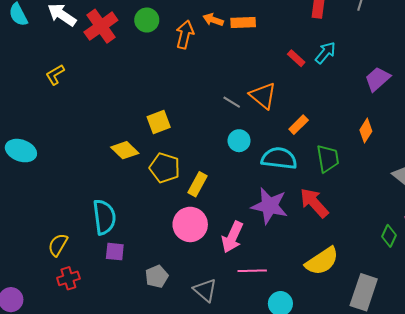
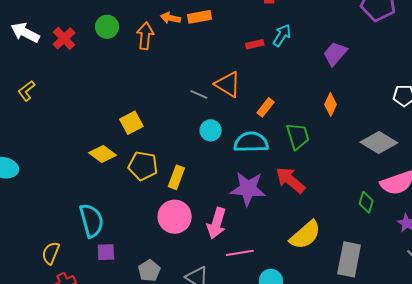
red cross: (101, 26) -> (64, 38), size x0.7
red rectangle: (296, 58) -> (255, 44), turned -48

